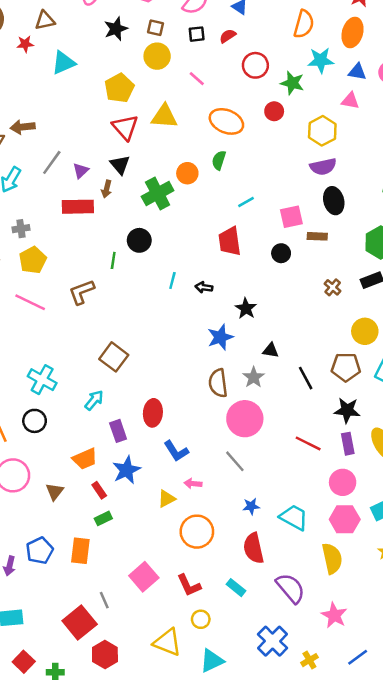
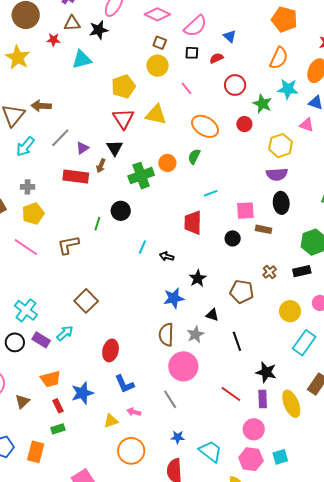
black star: (116, 29) -> (99, 30), moved
brown pentagon: (346, 367) -> (242, 292), moved
purple rectangle: (118, 431) -> (41, 340), moved, turned -48

